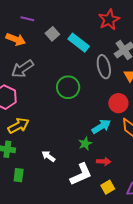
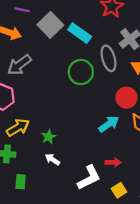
gray square: (52, 34) -> (50, 25), size x1.6
green circle: (68, 87) -> (81, 72), moved
green star: (85, 144) -> (48, 137), moved

